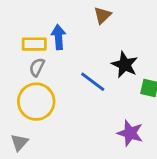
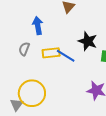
yellow rectangle: (34, 44) -> (51, 53), moved
yellow circle: (36, 102) -> (32, 93), moved

